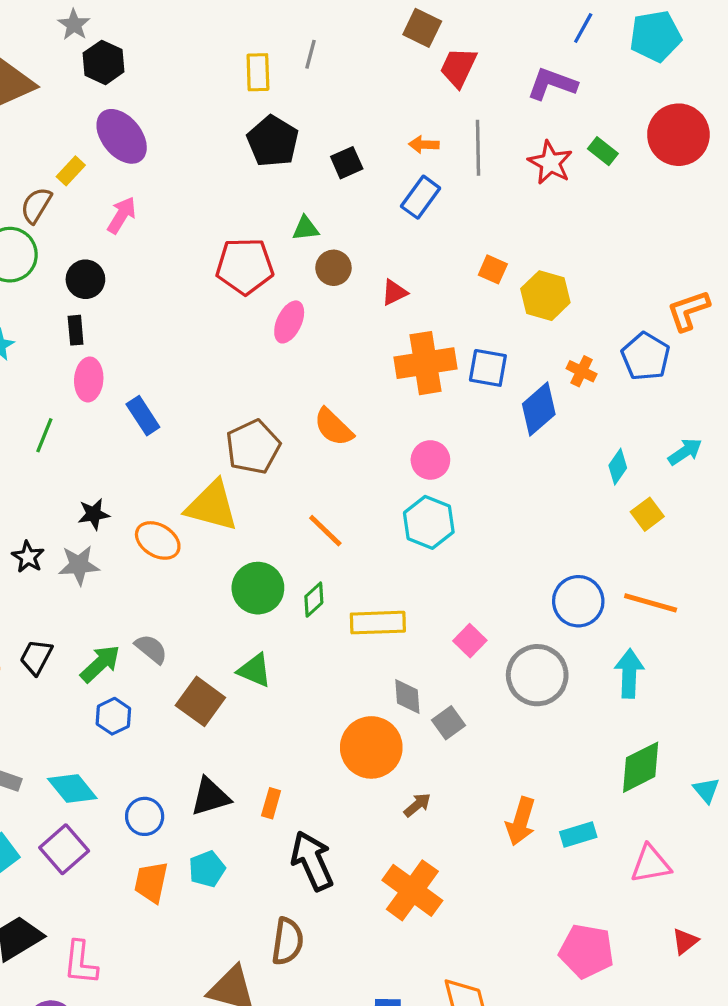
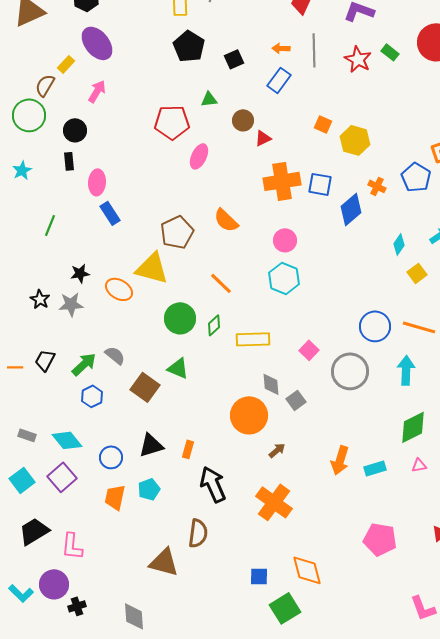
brown circle: (333, 268) -> (243, 120), moved
pink ellipse: (89, 379) -> (97, 182), moved
pink triangle: (651, 864) -> (419, 465), moved, size x0.6

